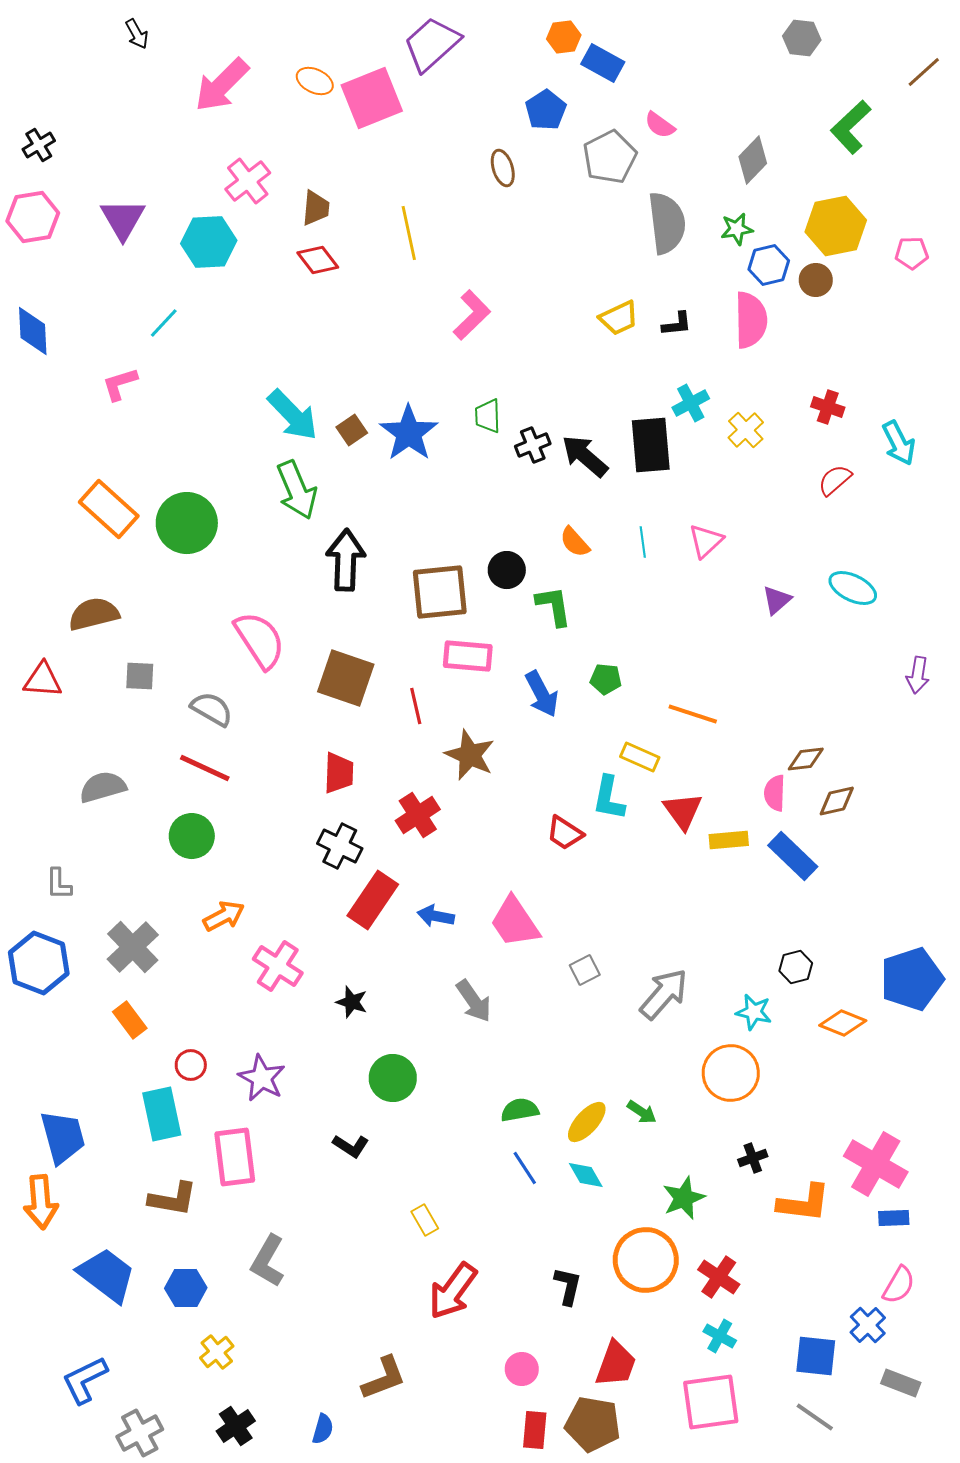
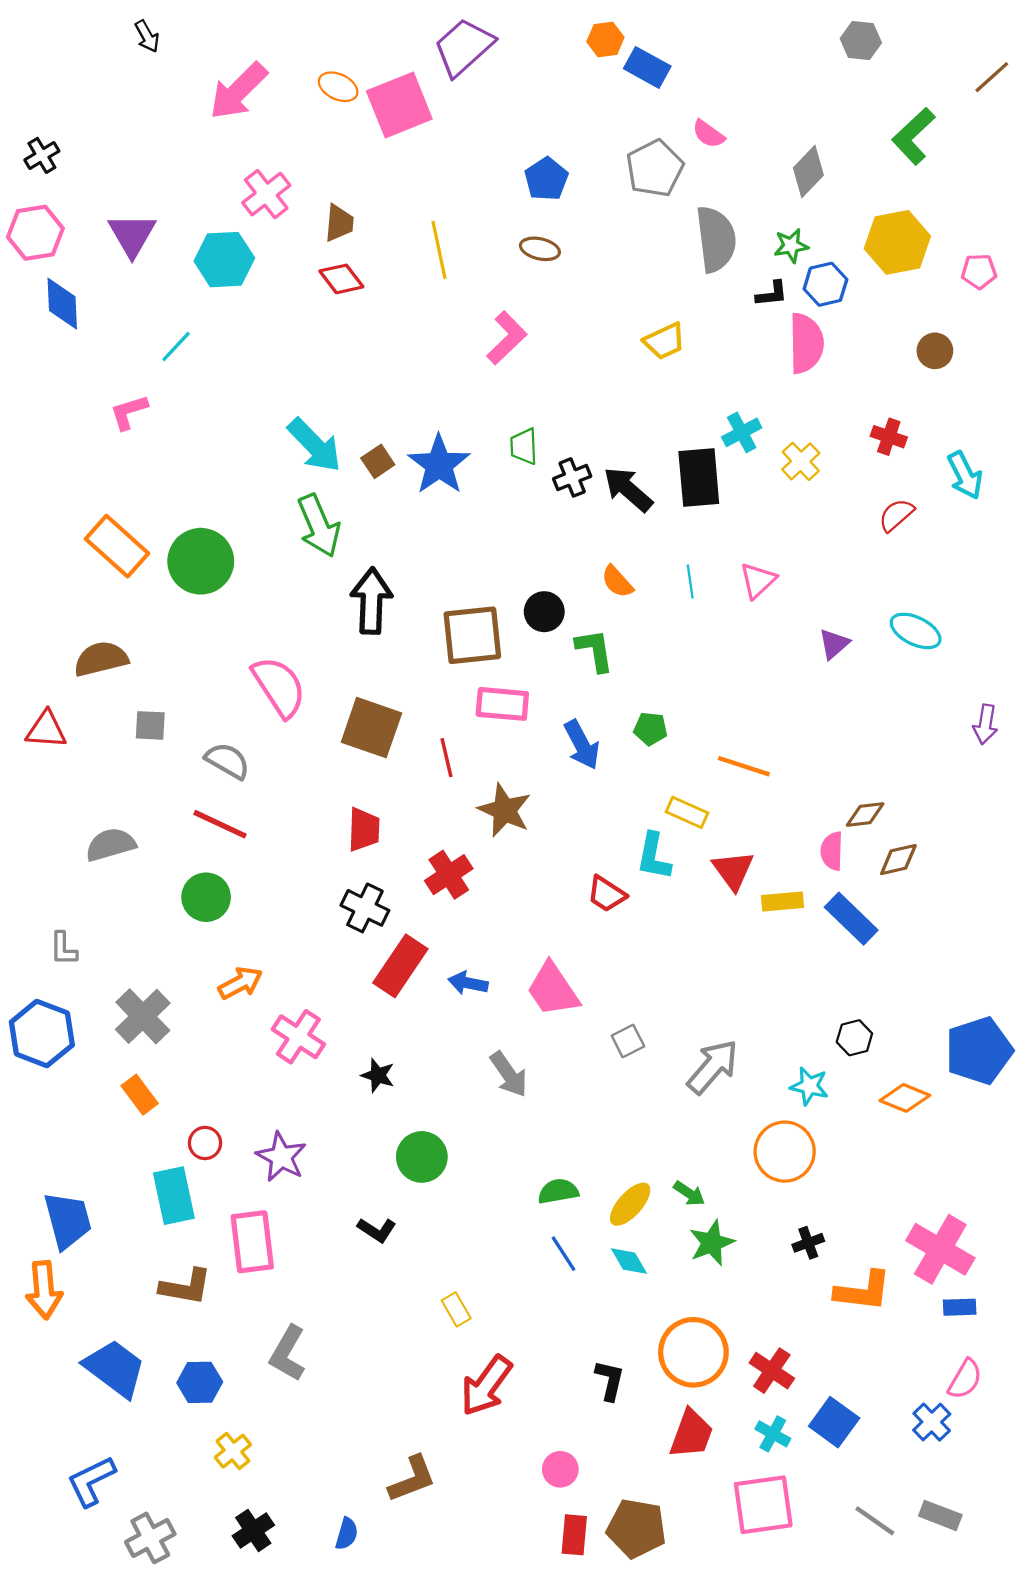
blue pentagon: (546, 110) -> (546, 179), moved
brown ellipse: (503, 168) -> (540, 249), moved, turned -60
brown circle: (816, 280) -> (935, 351), moved
black L-shape: (677, 324) -> (772, 294), moved
blue diamond: (33, 331) -> (62, 304), moved
green star: (684, 1198) -> (712, 1243), moved
blue square: (816, 1356) -> (834, 1422), moved, turned 30
red trapezoid: (616, 1364) -> (691, 1434), moved
gray rectangle: (901, 1383) -> (940, 1515), moved

